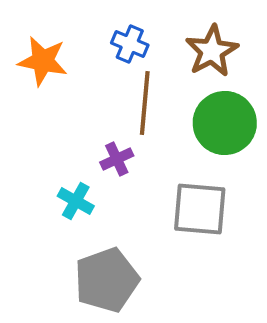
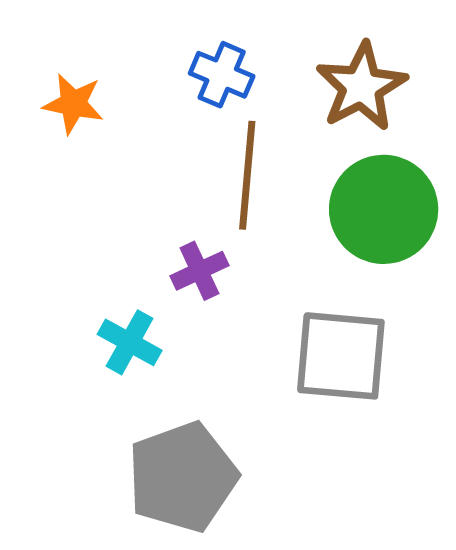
orange star: (43, 61) -> (73, 104), size x0.7

